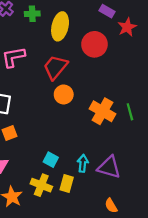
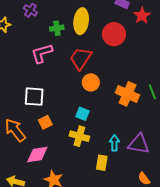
green cross: (32, 14) -> (57, 28), moved
cyan square: (51, 160) -> (83, 114), moved
yellow cross: (41, 185) -> (79, 136), moved

